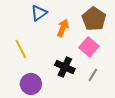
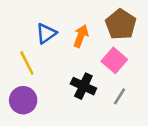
blue triangle: (39, 13) -> (46, 33), moved
purple circle: (31, 84) -> (23, 100), moved

